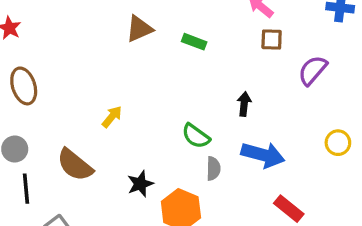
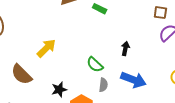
brown square: (272, 40) -> (160, 13), moved
yellow arrow: (112, 117) -> (46, 48), size x1.5

